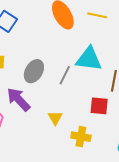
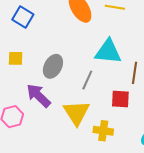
gray line: (65, 75) -> (87, 80), moved
yellow triangle: (55, 118) -> (76, 113), size x1.8

